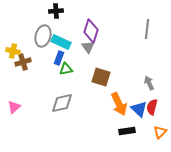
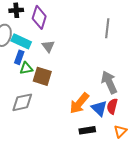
purple diamond: (91, 31) -> (39, 17), moved
brown square: (101, 77) -> (42, 76), moved
gray arrow: (149, 83) -> (109, 82), size x1.6
orange arrow: (119, 104) -> (79, 103), turned 65

